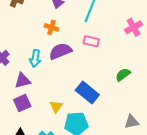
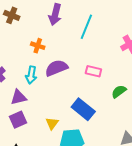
orange cross: (51, 27) -> (38, 46), moved
pink rectangle: (91, 41) -> (93, 71), moved

